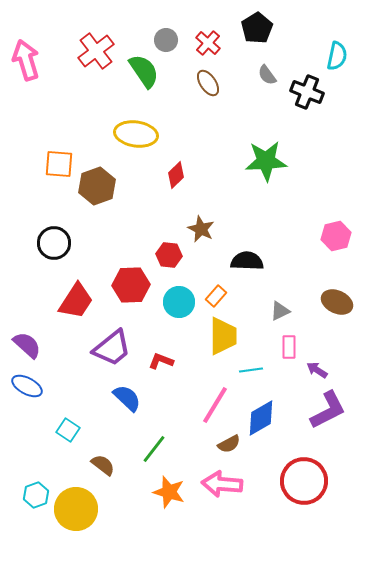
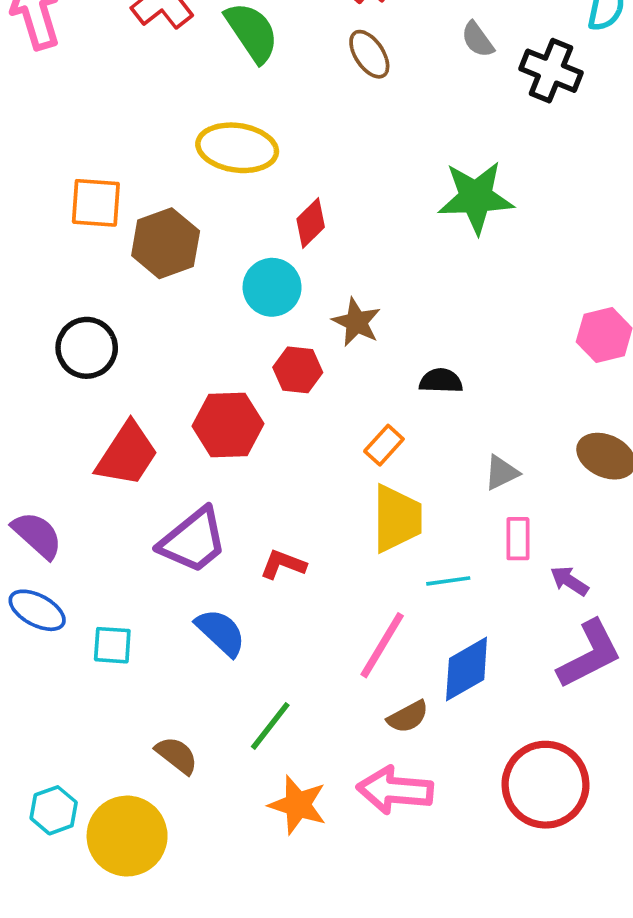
black semicircle: (247, 261) -> (441, 381), size x0.7
cyan circle: (179, 302) -> (272, 287), moved
cyan square: (68, 430) -> (112, 645), moved, turned -30

